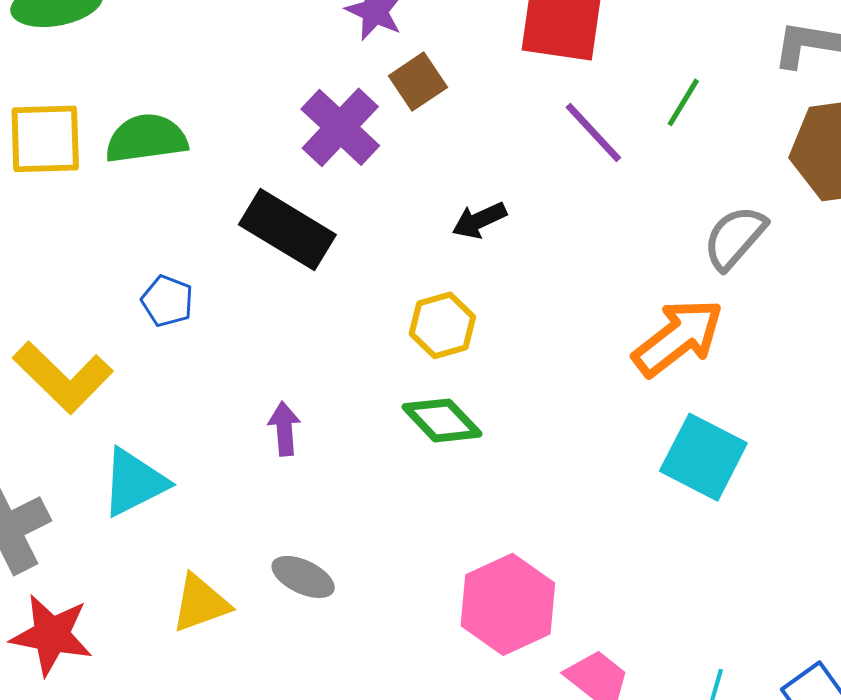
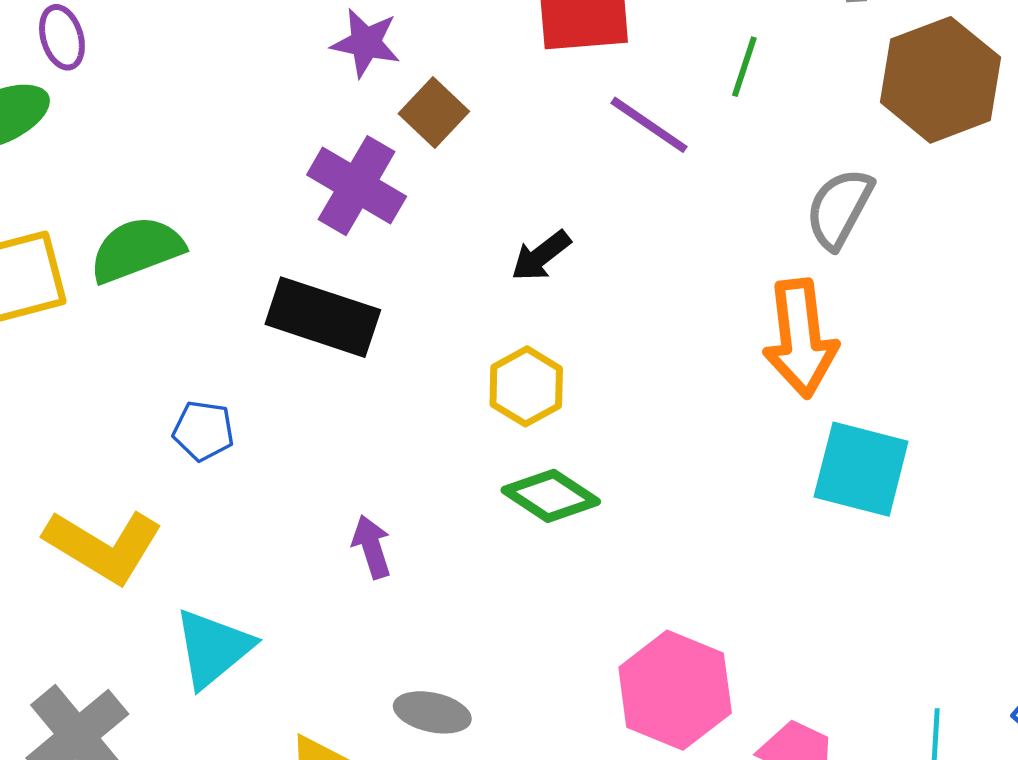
orange arrow: (678, 338) -> (800, 338), turned 134

